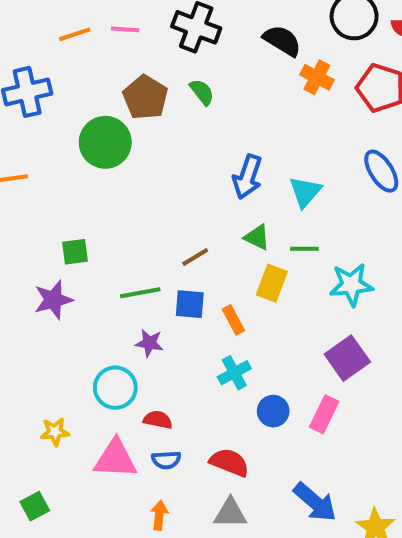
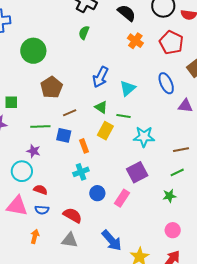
orange cross: (317, 77) -> (135, 41), moved
green semicircle: (202, 92) -> (84, 33), turned -128
brown pentagon: (145, 97) -> (52, 87), moved
purple star: (149, 343) -> (33, 151), moved

